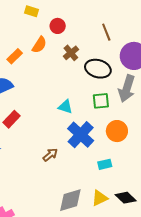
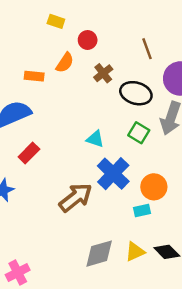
orange rectangle: (15, 56) -> (34, 76), turned 49
green square: (101, 101) -> (139, 133), turned 36
orange circle: (117, 131) -> (154, 187), moved
brown arrow: (50, 155) -> (76, 197), size x1.8

